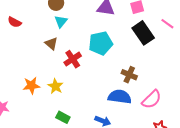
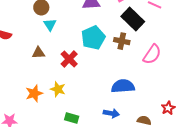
brown triangle: (51, 44) -> (38, 53), moved, turned -32
brown cross: (129, 75) -> (122, 41), moved
pink semicircle: (152, 99) -> (152, 54), moved

